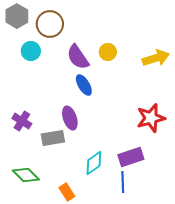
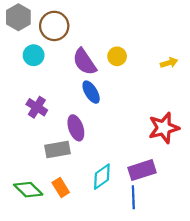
yellow arrow: (156, 58) -> (169, 63), size x0.6
purple cross: (22, 121) -> (37, 107), moved
orange rectangle: (67, 192) -> (61, 187), moved

